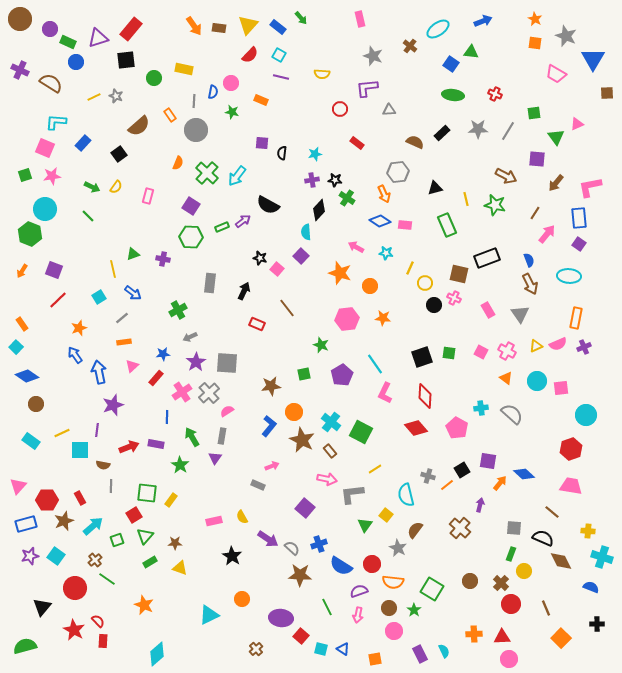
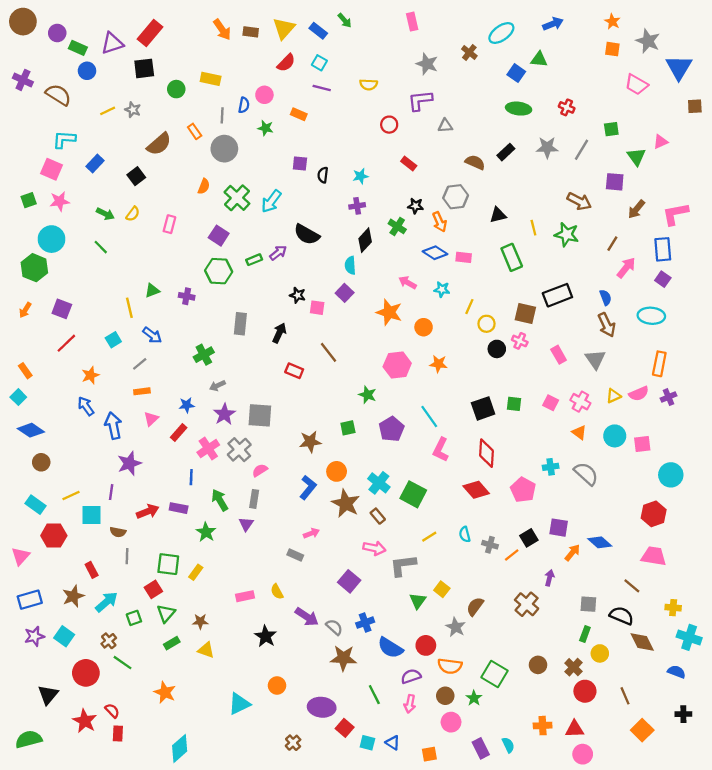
black star: (335, 180) -> (416, 206), moved
pink square: (277, 269) -> (317, 308), turned -32
cyan semicircle: (406, 495) -> (465, 534), moved, size x0.6
red hexagon: (47, 500) -> (54, 536), moved

